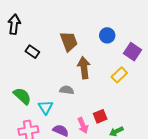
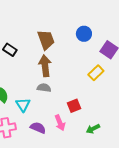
brown arrow: (84, 68) -> (45, 66), moved
red square: (100, 116) -> (74, 106), moved

